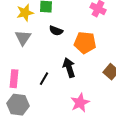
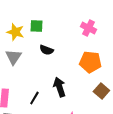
yellow star: (25, 13) -> (15, 32), turned 30
orange pentagon: (85, 43) -> (90, 62), moved

